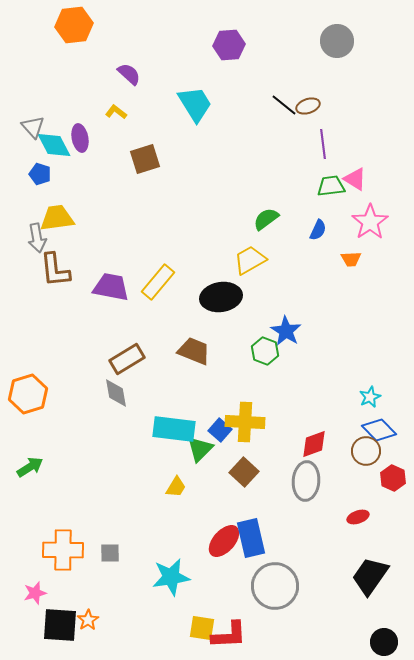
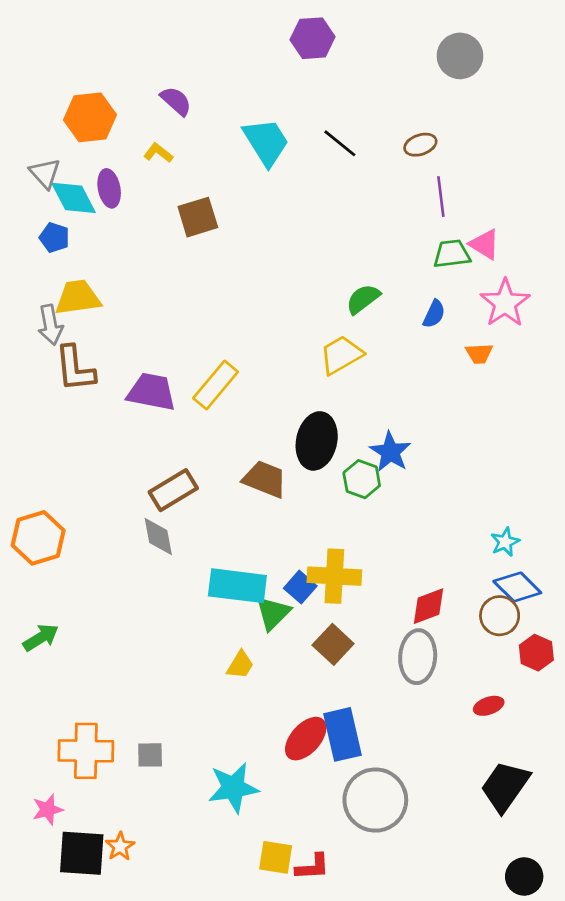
orange hexagon: (74, 25) -> (90, 117), moved
purple hexagon: (229, 45) -> (313, 38), moved
black line: (284, 105) -> (340, 143), moved
black ellipse: (221, 297) -> (317, 441), moved, turned -69
red L-shape: (229, 635) -> (313, 867), size x0.7

